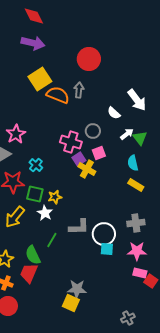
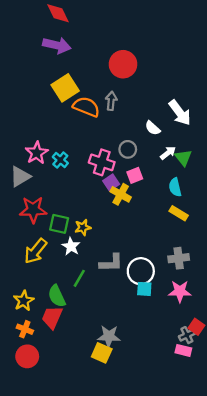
cyan cross: (36, 165) -> (60, 160), moved
pink rectangle: (140, 273) -> (183, 350), moved
gray cross: (128, 318) -> (187, 335), moved

